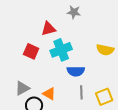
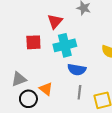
red triangle: (48, 29) -> (55, 21), turned -42
red square: (31, 51) -> (33, 42), turned -35

